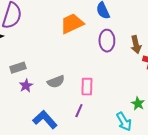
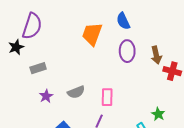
orange trapezoid: (72, 24) -> (92, 34), turned -45
gray rectangle: (18, 68) -> (38, 68), moved

